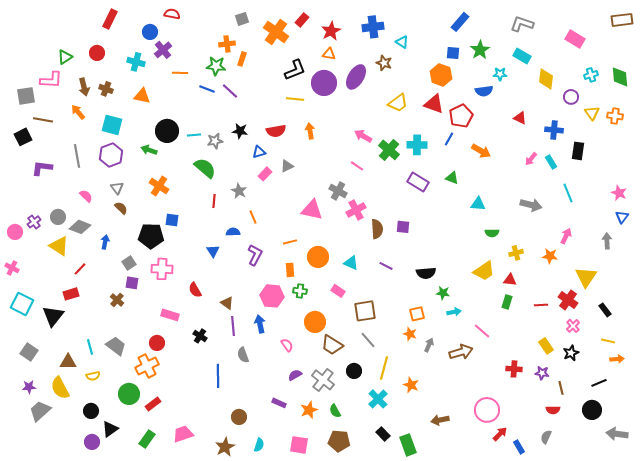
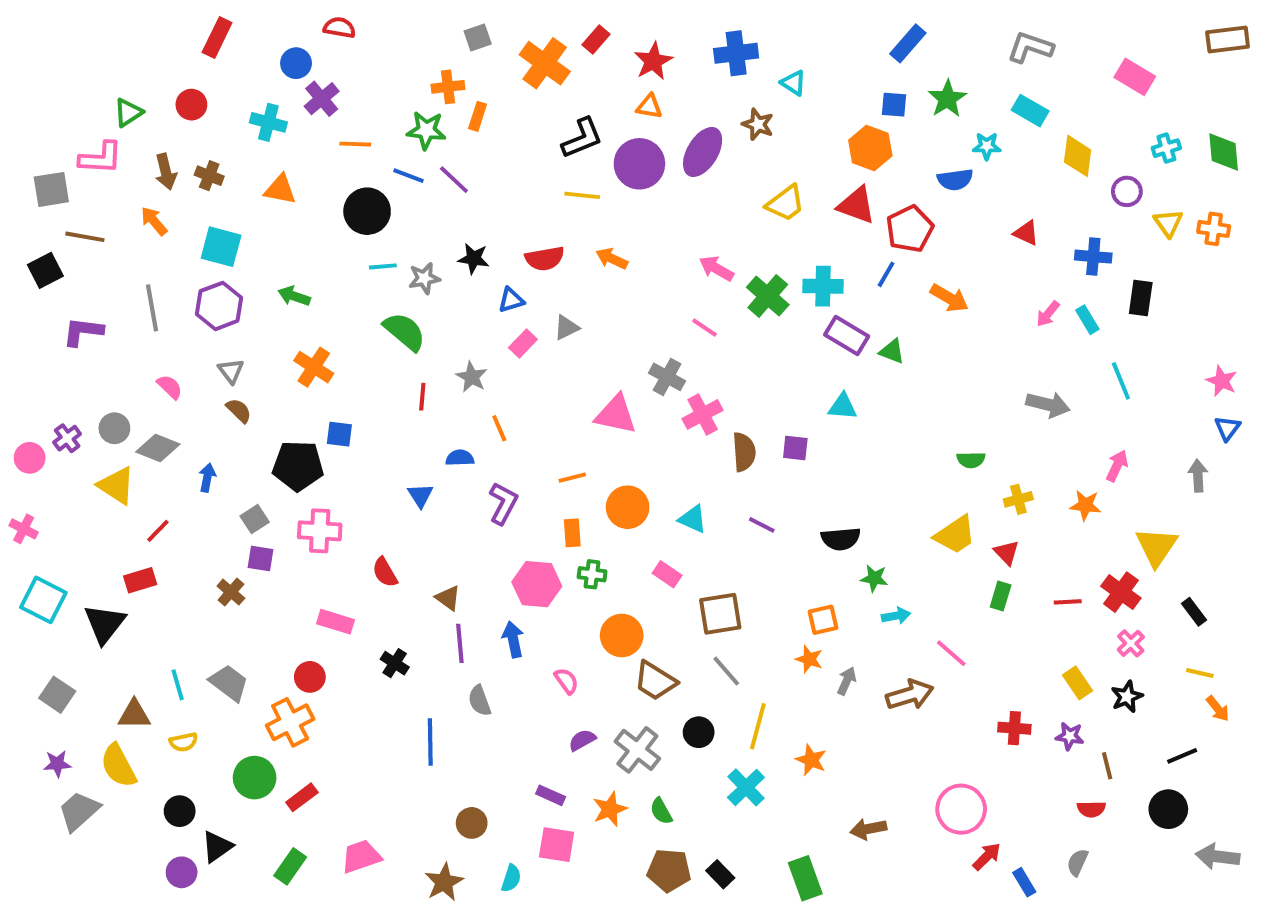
black circle: (167, 131) -> (367, 211), moved
orange arrow: (310, 131) -> (612, 259), turned -56
purple rectangle: (418, 182) -> (847, 336), moved
cyan triangle: (478, 204) -> (843, 407), moved
red triangle: (510, 280) -> (1006, 553), turned 40
orange arrow: (617, 359) -> (1218, 708), turned 56
black rectangle: (383, 434) -> (720, 874), moved
pink square: (299, 445) -> (557, 845), moved

